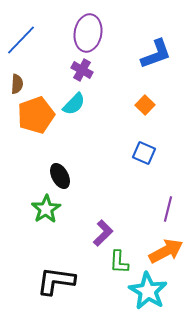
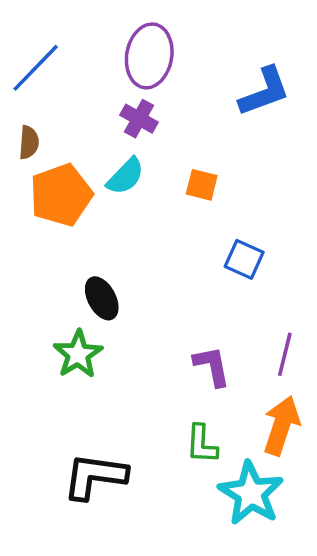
orange square: (145, 105) -> (202, 185), moved, turned -30
purple L-shape: (103, 233) -> (212, 366), moved, turned -56
orange arrow: (166, 251) -> (281, 425), turned -44

